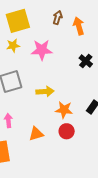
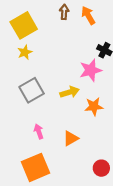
pink star: (42, 50) -> (91, 70), moved
red circle: (67, 131) -> (101, 168), moved

